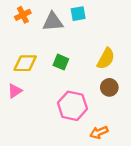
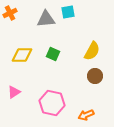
orange cross: (23, 15) -> (10, 13), moved
pink triangle: (15, 91) -> (14, 92), moved
pink hexagon: (72, 106) -> (52, 103), moved

